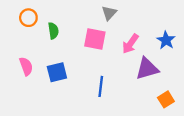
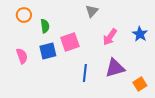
pink square: (95, 39) -> (70, 42), moved, turned -30
purple triangle: (147, 69) -> (115, 68), moved
blue square: (57, 72) -> (48, 51), moved

